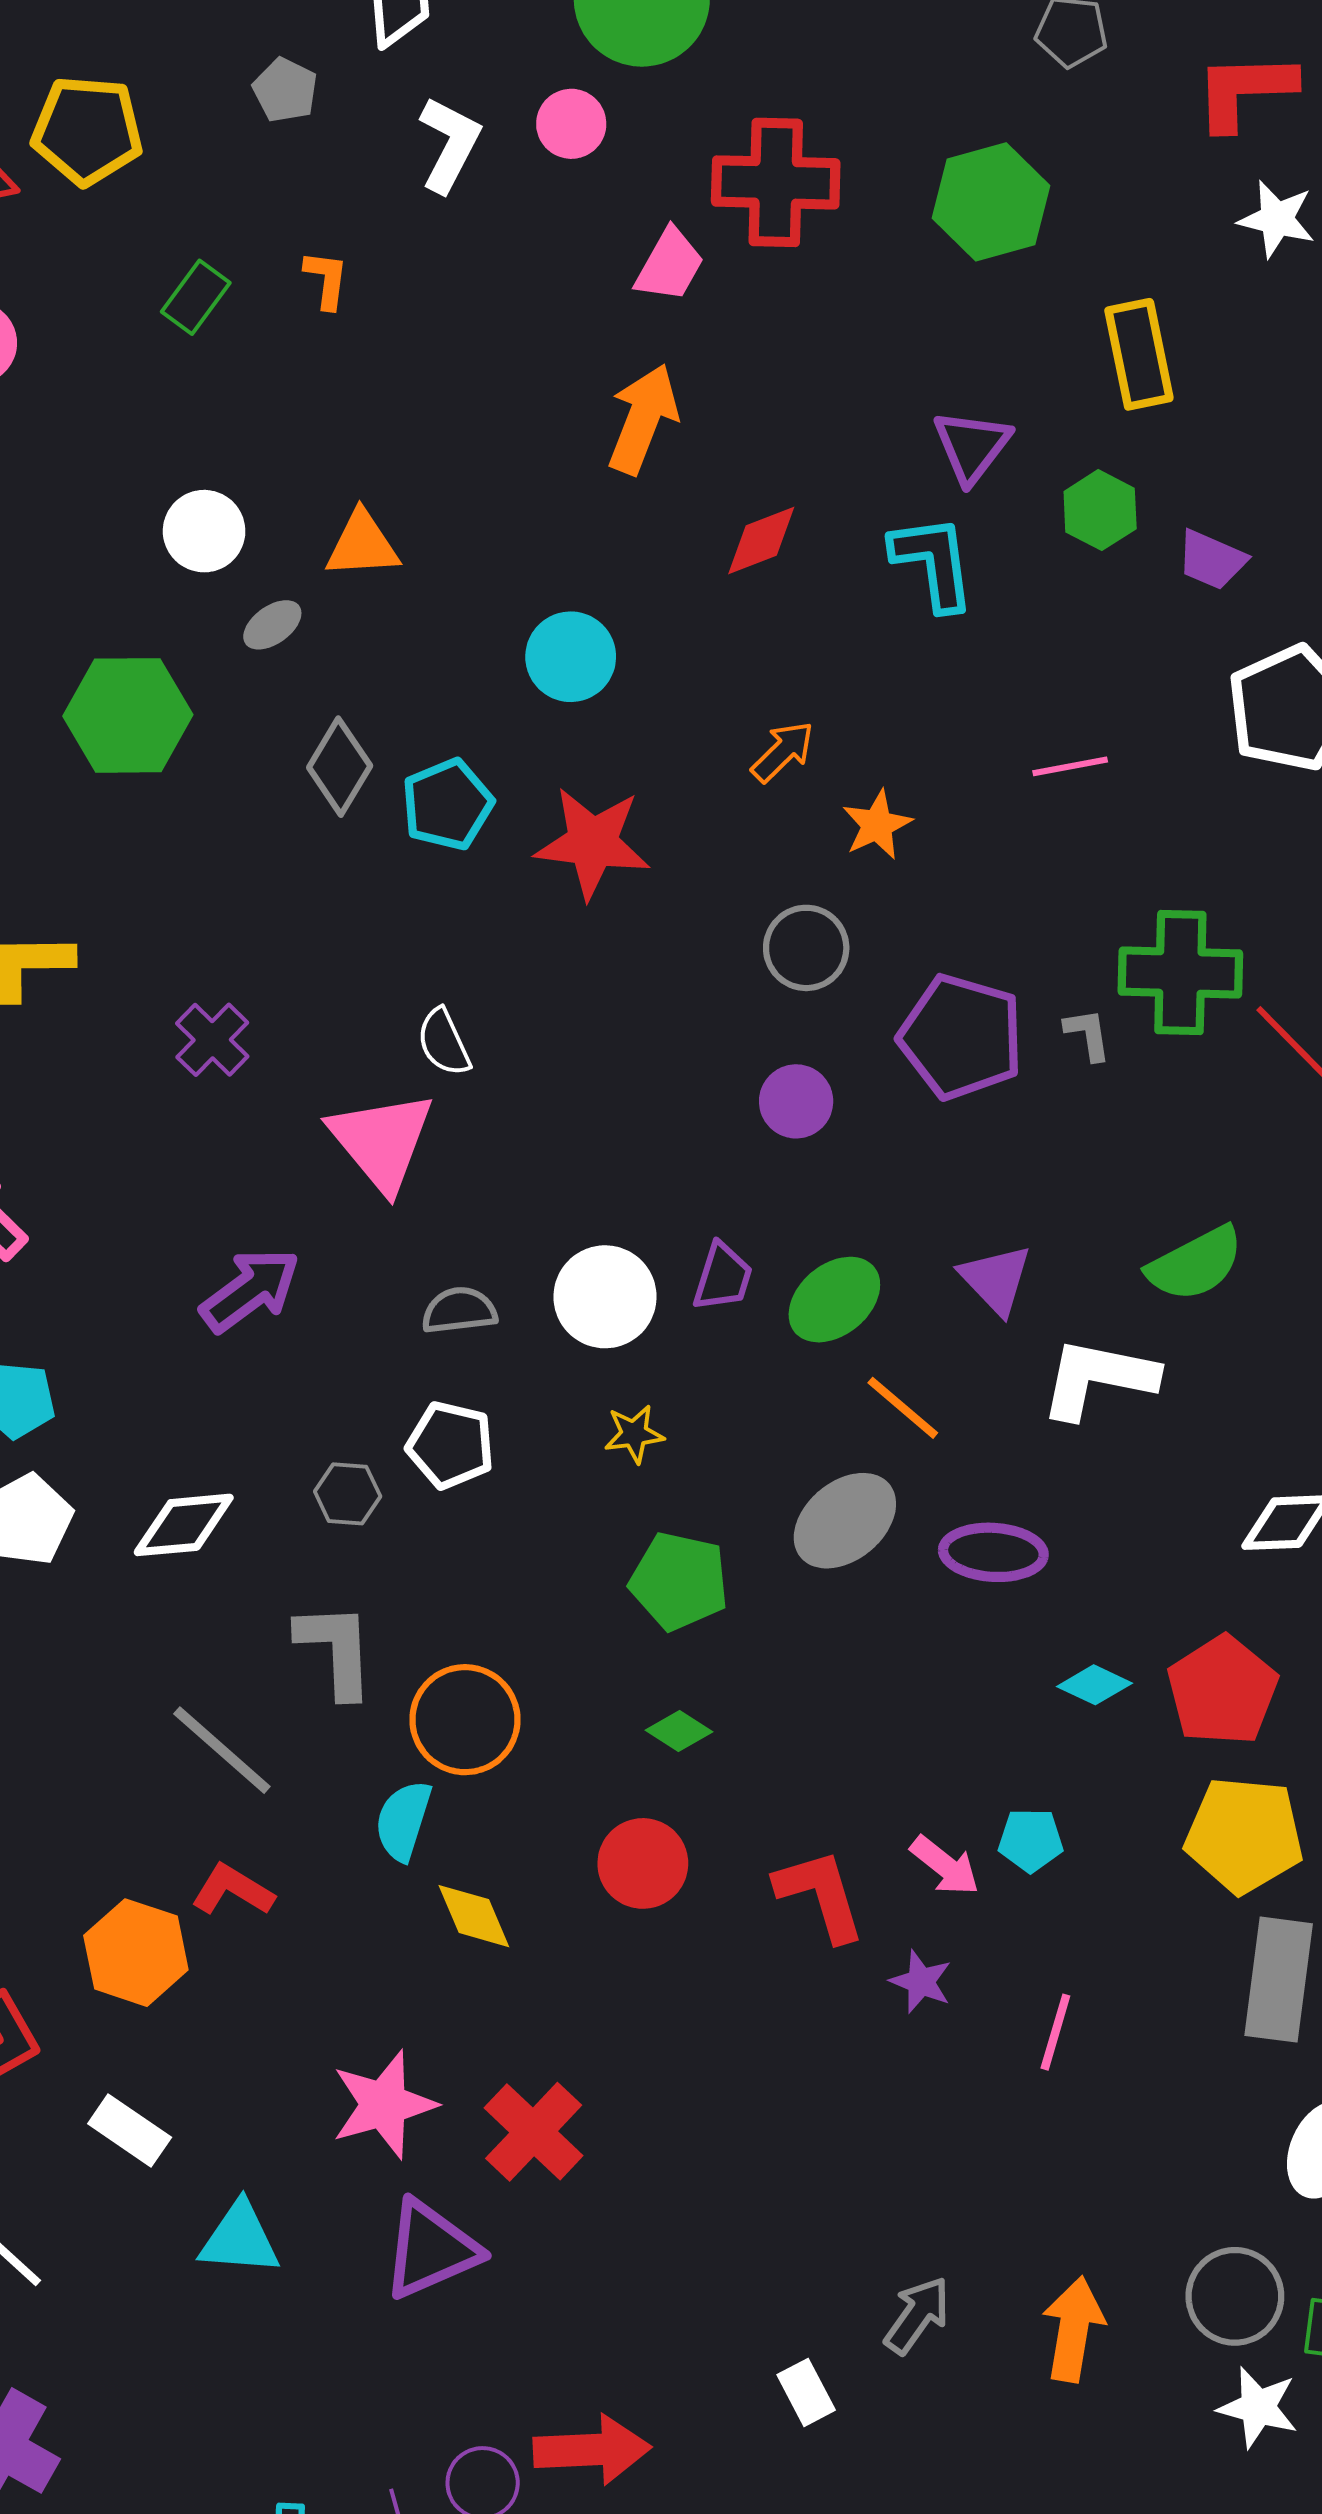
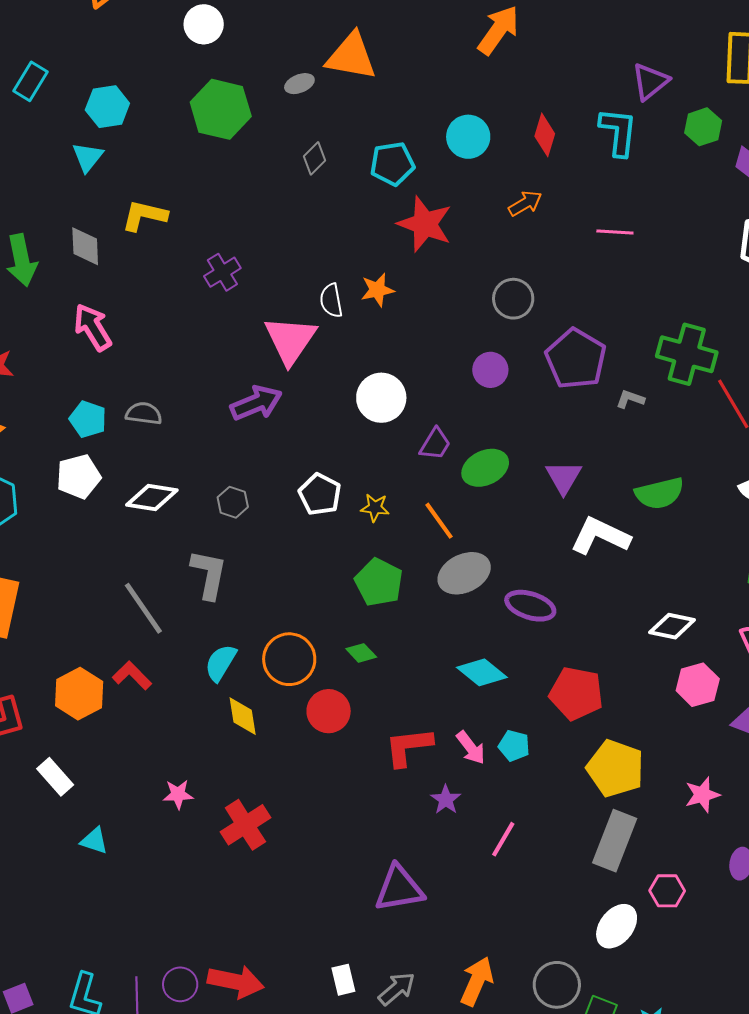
white circle: (204, 531) -> (204, 24), moved
red diamond: (761, 541) -> (545, 135), moved, turned -66
orange triangle: (362, 545) -> (351, 56), size x1.4
cyan circle: (571, 657) -> (468, 137), moved
pink line: (1070, 766) -> (615, 232), moved
gray diamond: (340, 767) -> (314, 158), size x0.7
cyan pentagon: (447, 804) -> (392, 164), moved
orange star: (877, 825) -> (377, 290), moved
gray L-shape: (1088, 1034) -> (630, 399), moved, turned -76
purple arrow: (250, 1290) -> (256, 403), moved
white circle: (605, 1297) -> (381, 398), moved
gray semicircle: (459, 1311) -> (144, 413), moved
orange line: (903, 1408) -> (439, 521), moved
white pentagon: (451, 1445) -> (320, 494), moved
cyan diamond: (1095, 1685) -> (482, 672), moved, size x1.4
red pentagon: (1222, 1690) -> (576, 693), moved, turned 30
orange circle: (465, 1720) -> (289, 659), moved
red L-shape: (820, 1895) -> (409, 747), turned -94
pink star: (384, 2105) -> (178, 794), size x0.6
cyan triangle: (240, 2239) -> (94, 841), size x0.7
purple triangle: (431, 2249) -> (399, 889), moved
gray arrow: (917, 2315) -> (397, 989), moved

